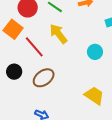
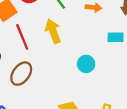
brown ellipse: (44, 78) -> (21, 74), turned -35

